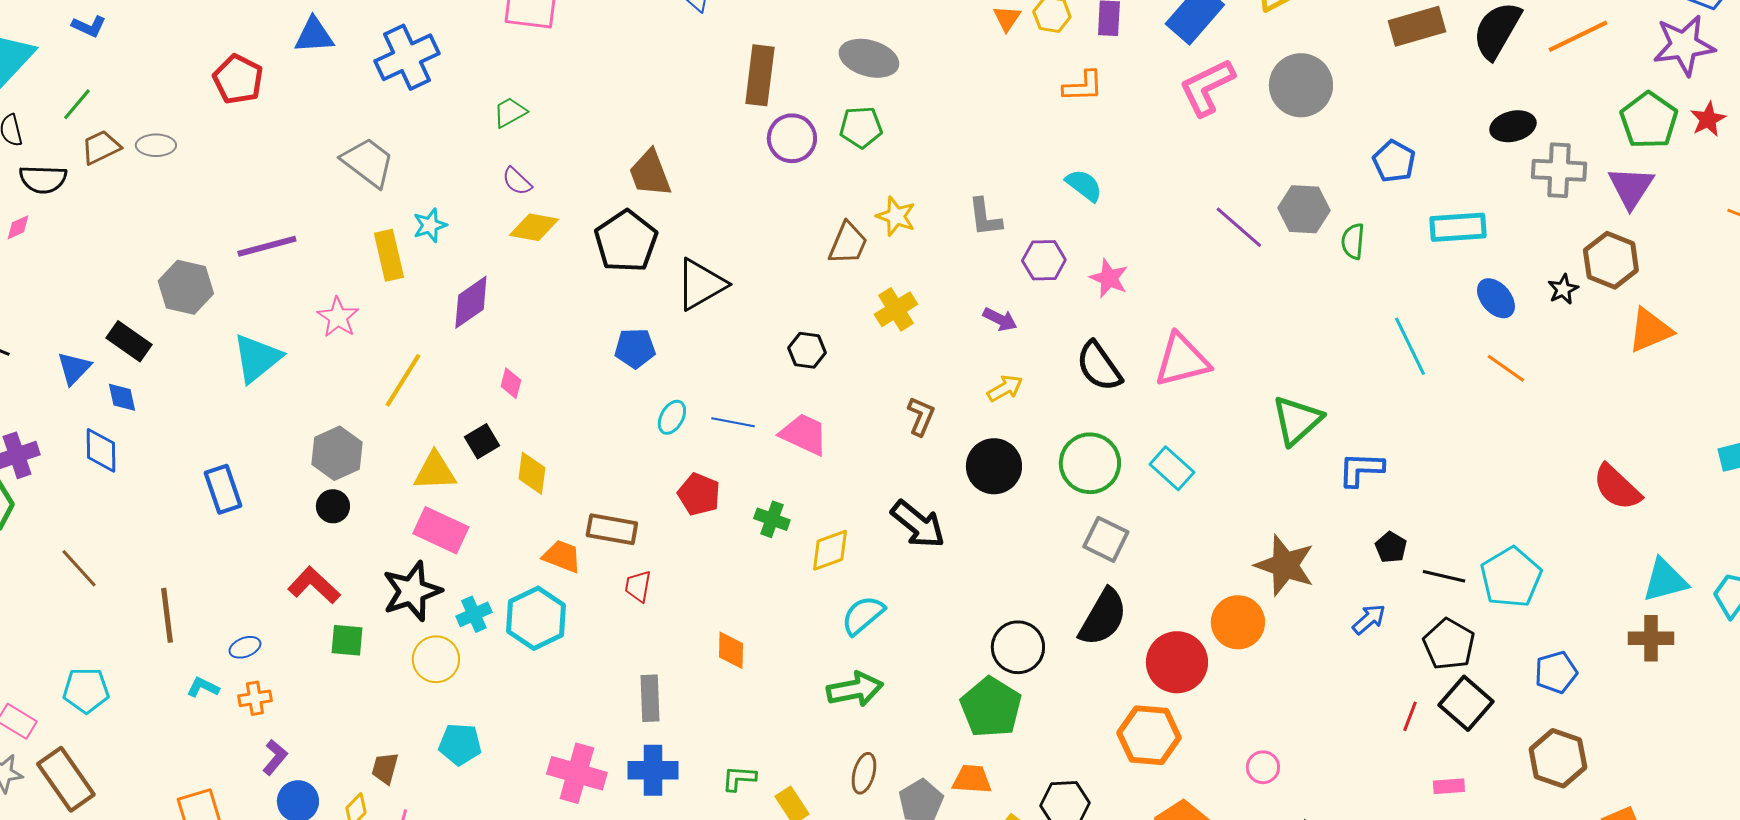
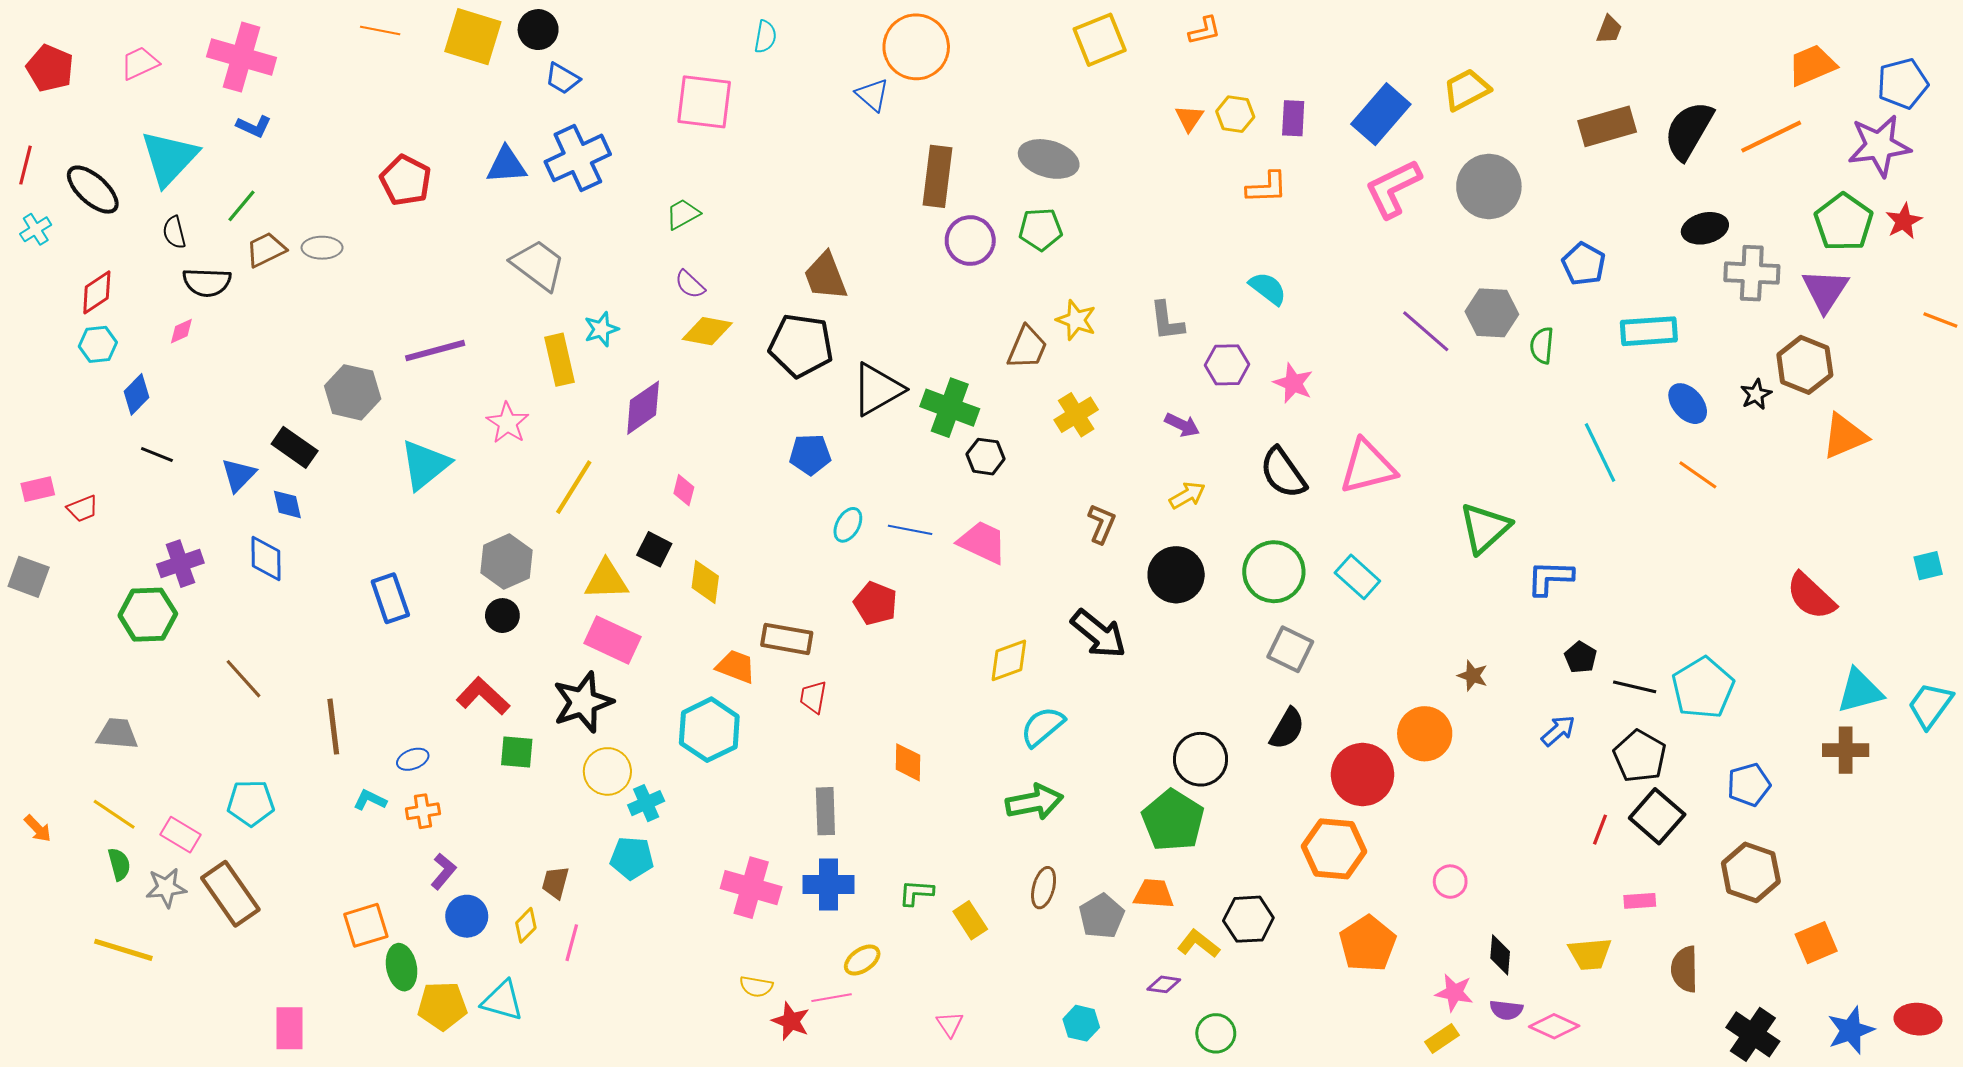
blue triangle: (314, 35) -> (506, 165), moved
black pentagon: (626, 241) -> (801, 345), turned -30
black square: (482, 441) -> (654, 549), turned -32
green cross: (772, 519) -> (950, 408), moved, size x1.6
brown star: (1285, 565) -> (1473, 676), size x0.5
cyan cross: (474, 614) -> (646, 803), moved
black semicircle: (1103, 617) -> (1287, 729), size x0.7

